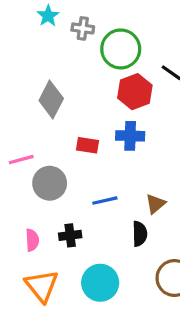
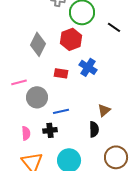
red hexagon: (135, 92) -> (71, 39), moved
blue cross: (130, 136) -> (88, 67), turned 30
blue line: (105, 201) -> (61, 111), moved

